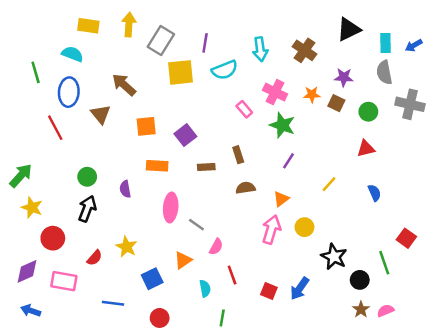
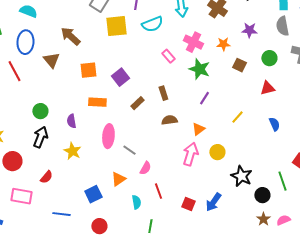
brown square: (336, 103) -> (239, 65), moved
brown rectangle: (206, 167) -> (137, 103), turned -40
yellow star: (126, 247) -> (72, 151), moved

